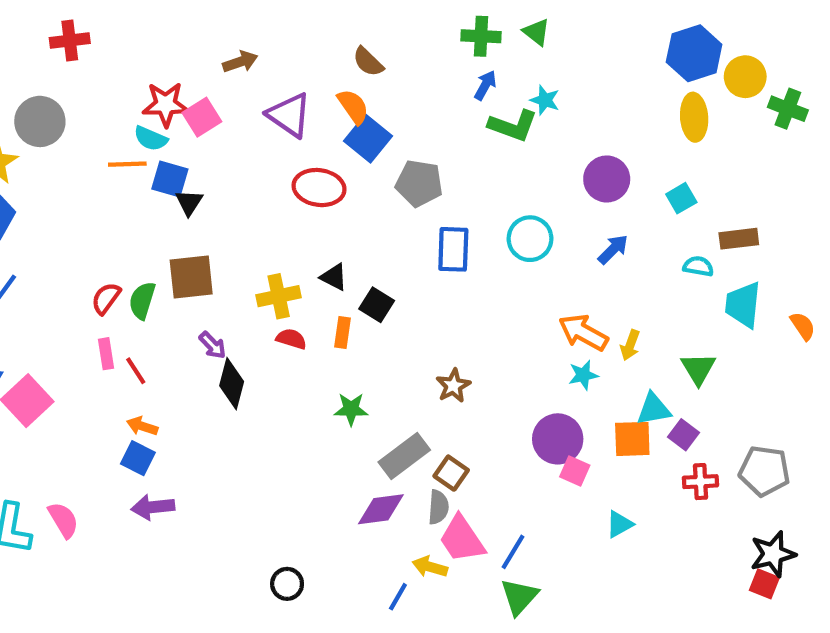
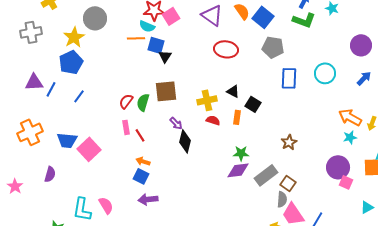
green L-shape: (513, 126) -> (304, 20), moved
blue square: (368, 139) -> (263, 17), moved
purple diamond: (381, 509) -> (238, 170), moved

